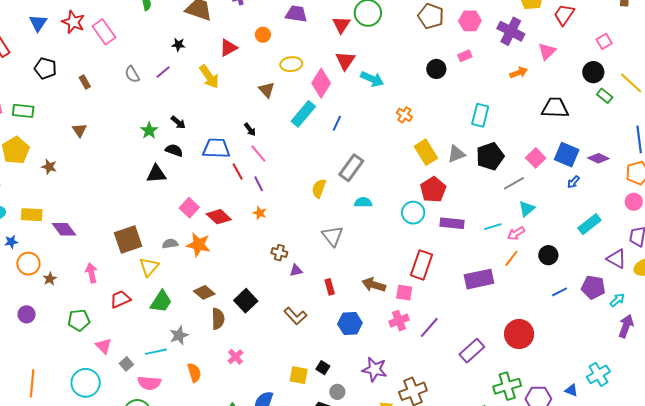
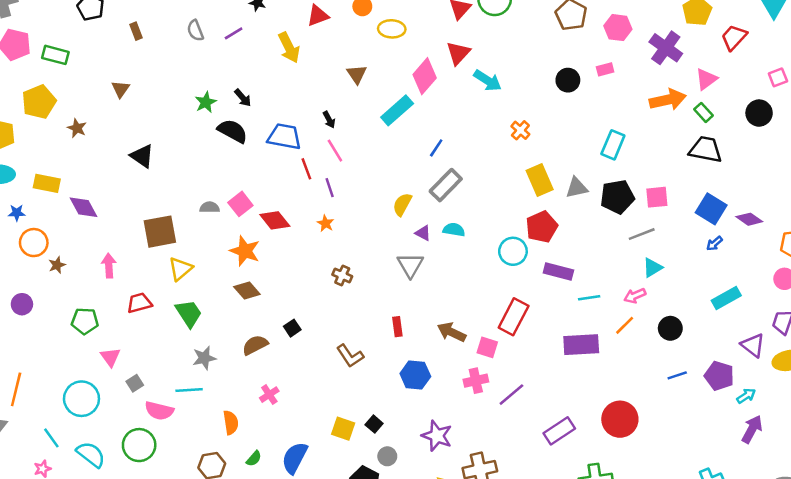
yellow ellipse: (291, 64) -> (392, 29), moved
orange arrow: (519, 73) -> (668, 100), size x1.6
green rectangle: (605, 96) -> (703, 112), moved
blue line: (337, 123) -> (436, 148), moved
black semicircle: (174, 150) -> (233, 131), size x1.4
pink square: (536, 158) -> (657, 197), moved, turned 30
black triangle: (156, 174) -> (142, 156), moved, turned 30
cyan line: (493, 227) -> (589, 298), moved
gray semicircle: (170, 244) -> (210, 207), moved
purple triangle: (296, 270) -> (423, 233), moved, turned 32
brown diamond: (204, 292) -> (247, 291), moved
black square: (246, 301) -> (292, 328), size x0.6
green trapezoid: (161, 302) -> (189, 313), turned -75
brown semicircle: (218, 319) -> (255, 345), turned -125
cyan line: (156, 352) -> (189, 390), moved
orange semicircle: (194, 373) -> (231, 423), moved

